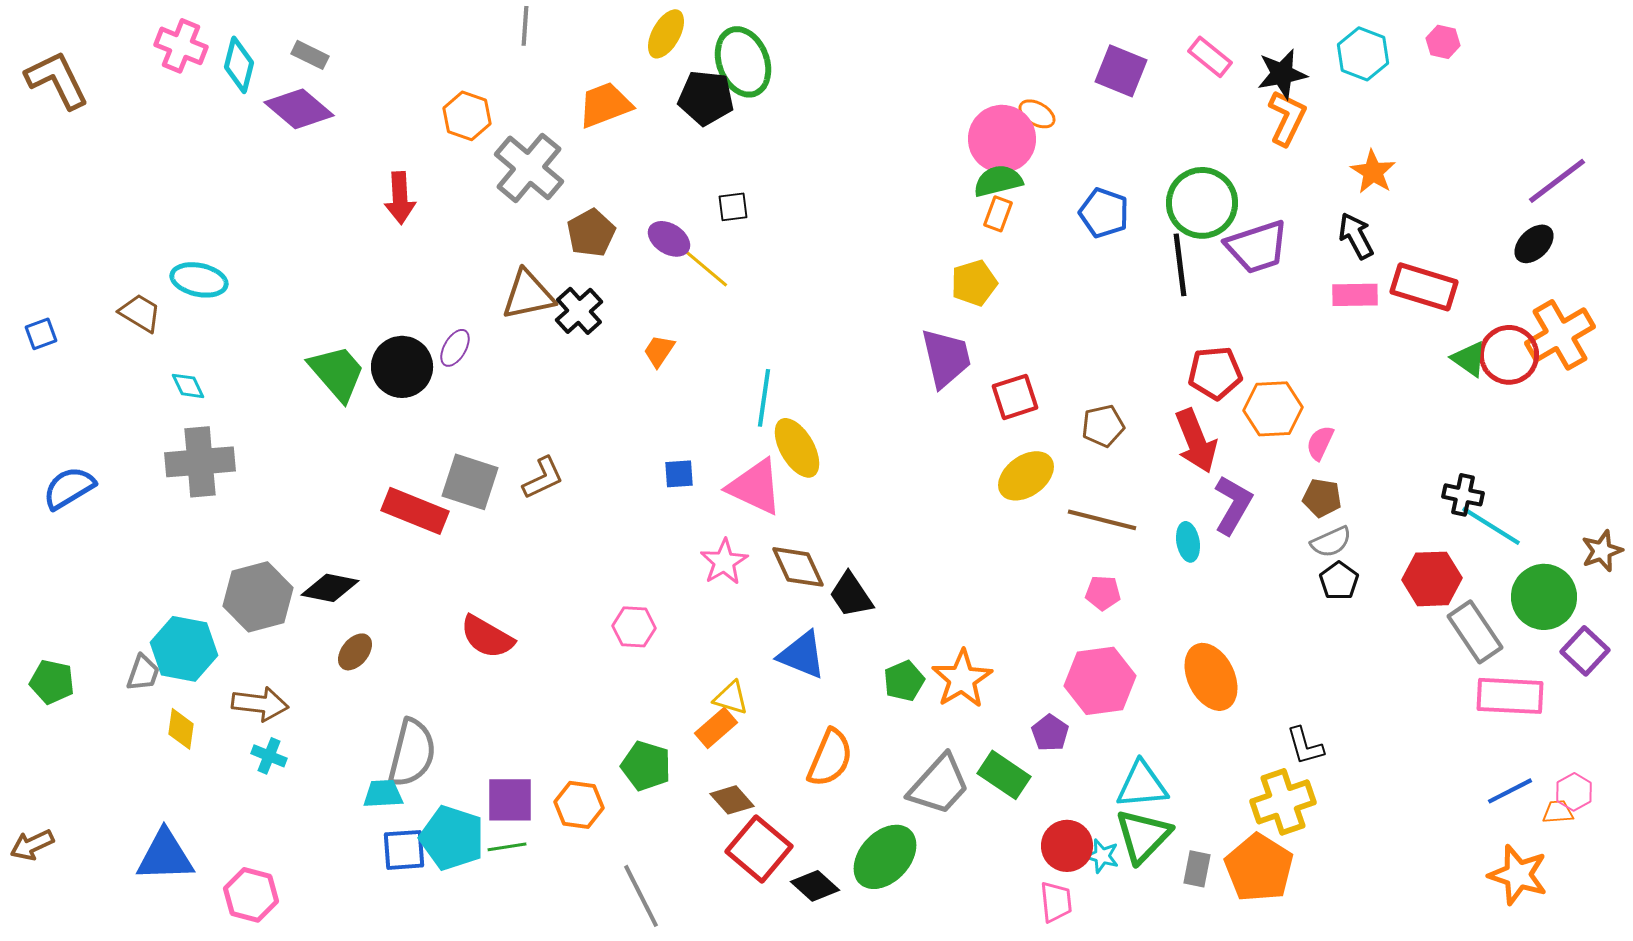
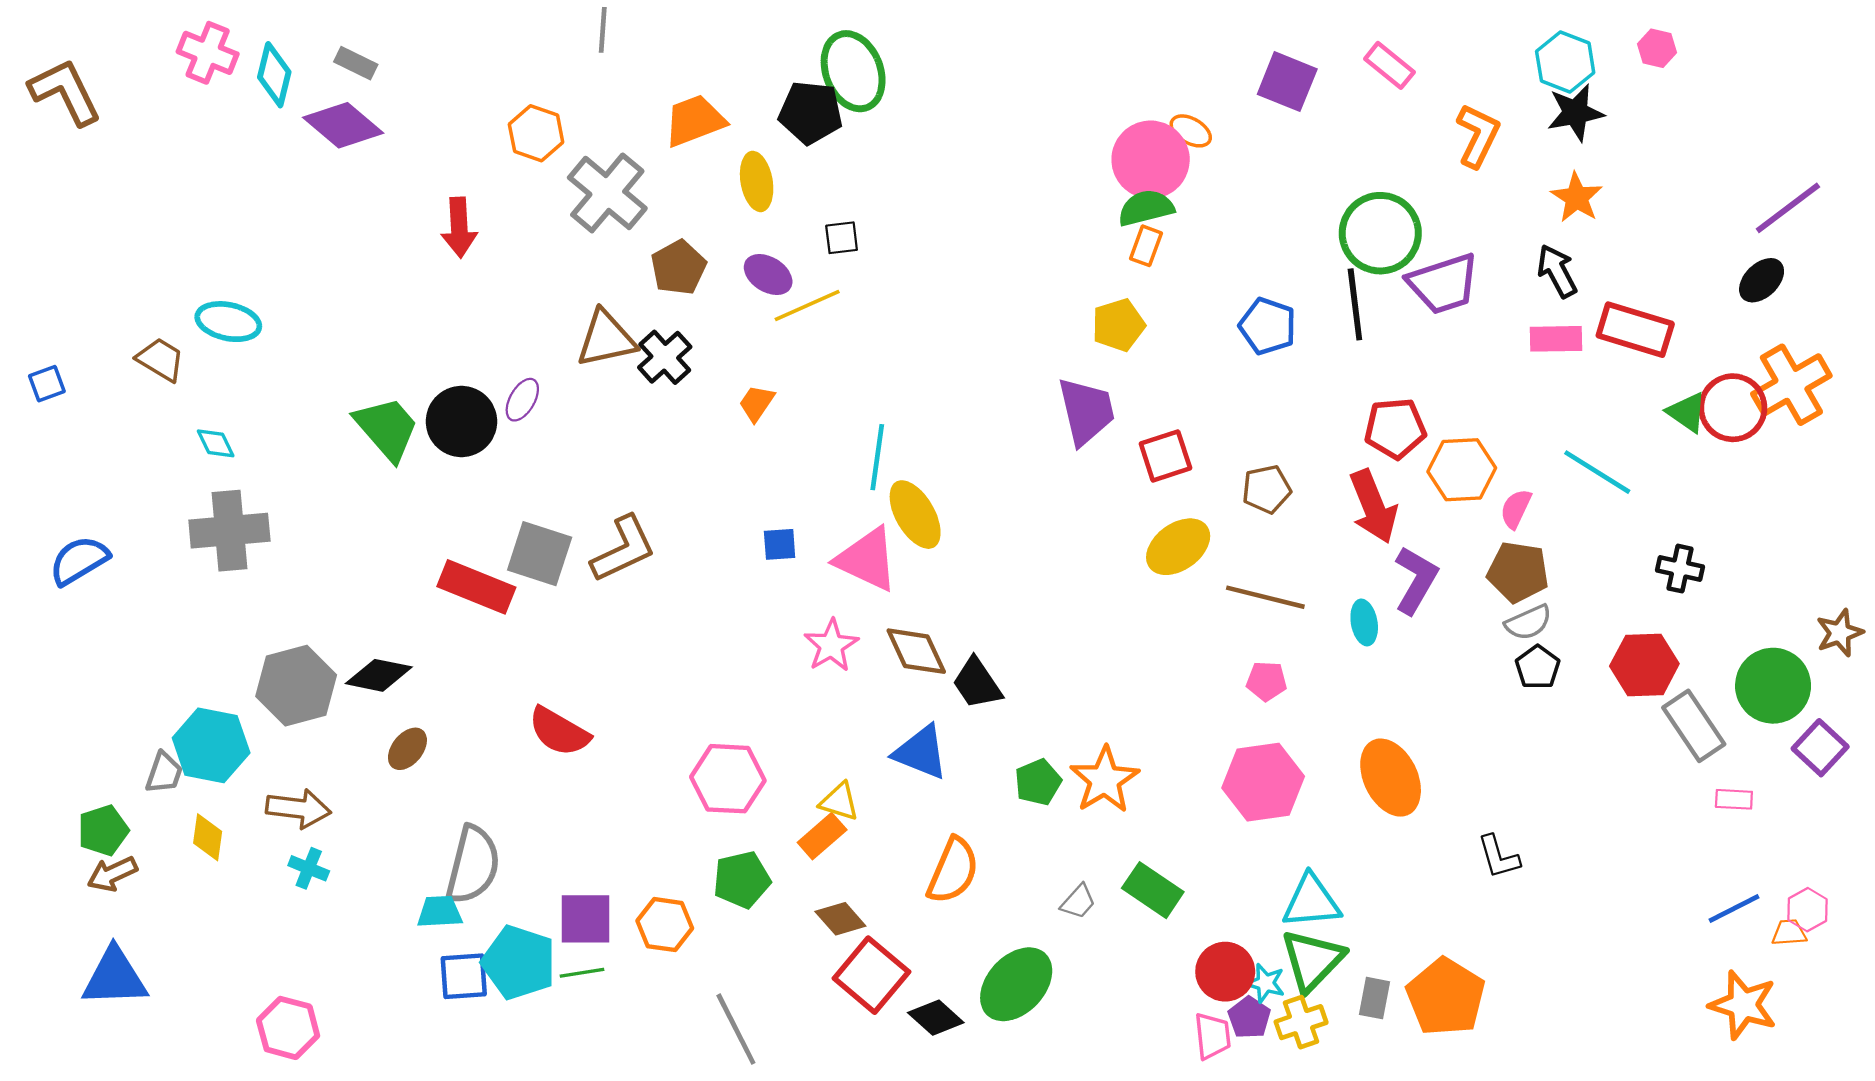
yellow ellipse: (666, 34) -> (757, 181), moved, turned -39
black star: (1282, 74) -> (1575, 113), moved
blue pentagon: (1104, 213) -> (1268, 326), moved
yellow line: (703, 266) -> (807, 306), turned -64
brown L-shape: (543, 478) -> (623, 549), size x1.4
brown pentagon: (1322, 498) -> (1518, 572), size x1.4
cyan line: (1491, 526) -> (1597, 472), moved
pink hexagon: (634, 627) -> (728, 779), moved, size x1.5
green pentagon: (52, 682) -> (103, 830), moved, turned -30
pink rectangle: (1510, 696) -> (1734, 799), size x0.5
purple pentagon: (1050, 733) -> (1249, 1018), moved
green pentagon: (646, 766) -> (742, 880), turned -30
gray trapezoid: (939, 785) -> (1078, 902), size x0.5
yellow cross: (1283, 802) -> (1301, 1022), moved, size x0.7
brown arrow: (32, 845) -> (112, 874), moved
blue triangle: (165, 856) -> (115, 977), moved

